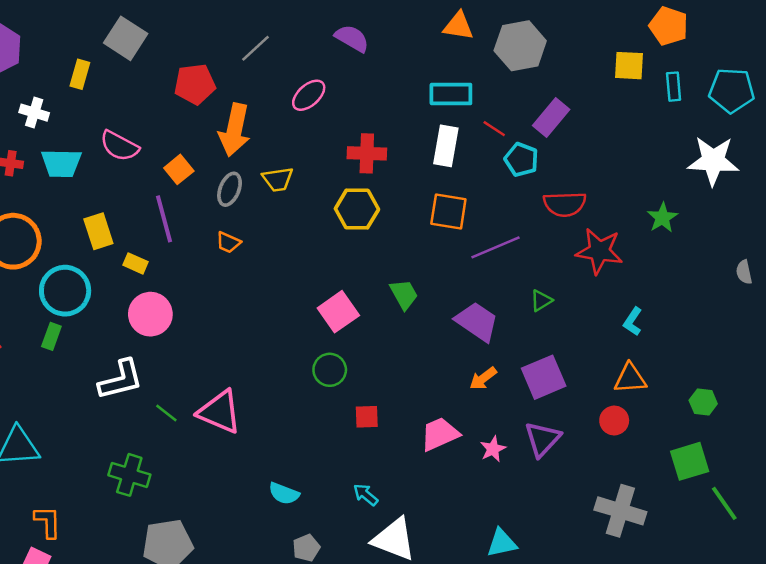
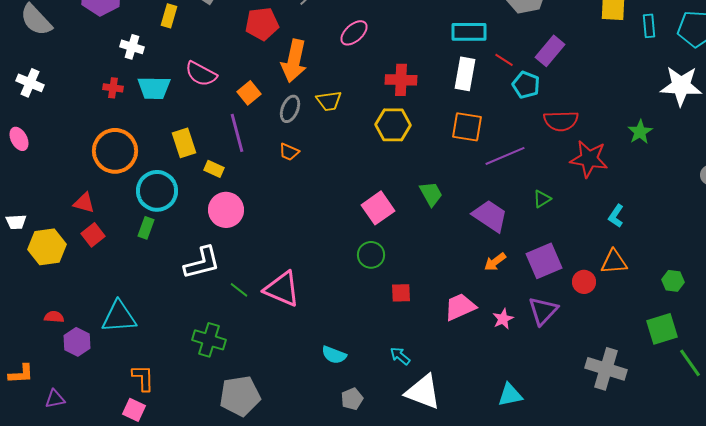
red circle: (614, 421) -> (584, 282), moved

